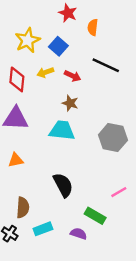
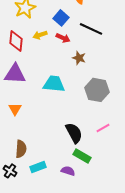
blue square: (58, 46) -> (61, 18), moved
brown star: (70, 103) -> (79, 58), moved
orange triangle: (16, 160) -> (15, 109), turned -48
black semicircle: (63, 185) -> (74, 133), moved
pink line: (119, 192) -> (103, 128), moved

